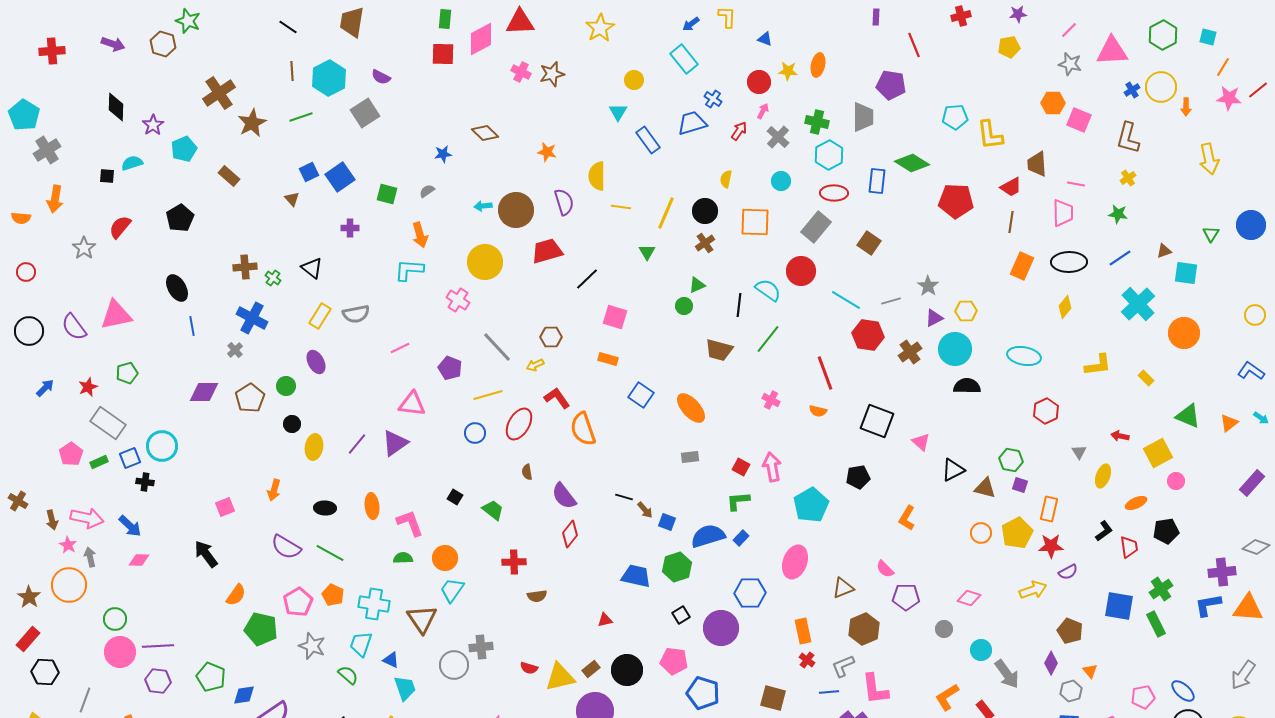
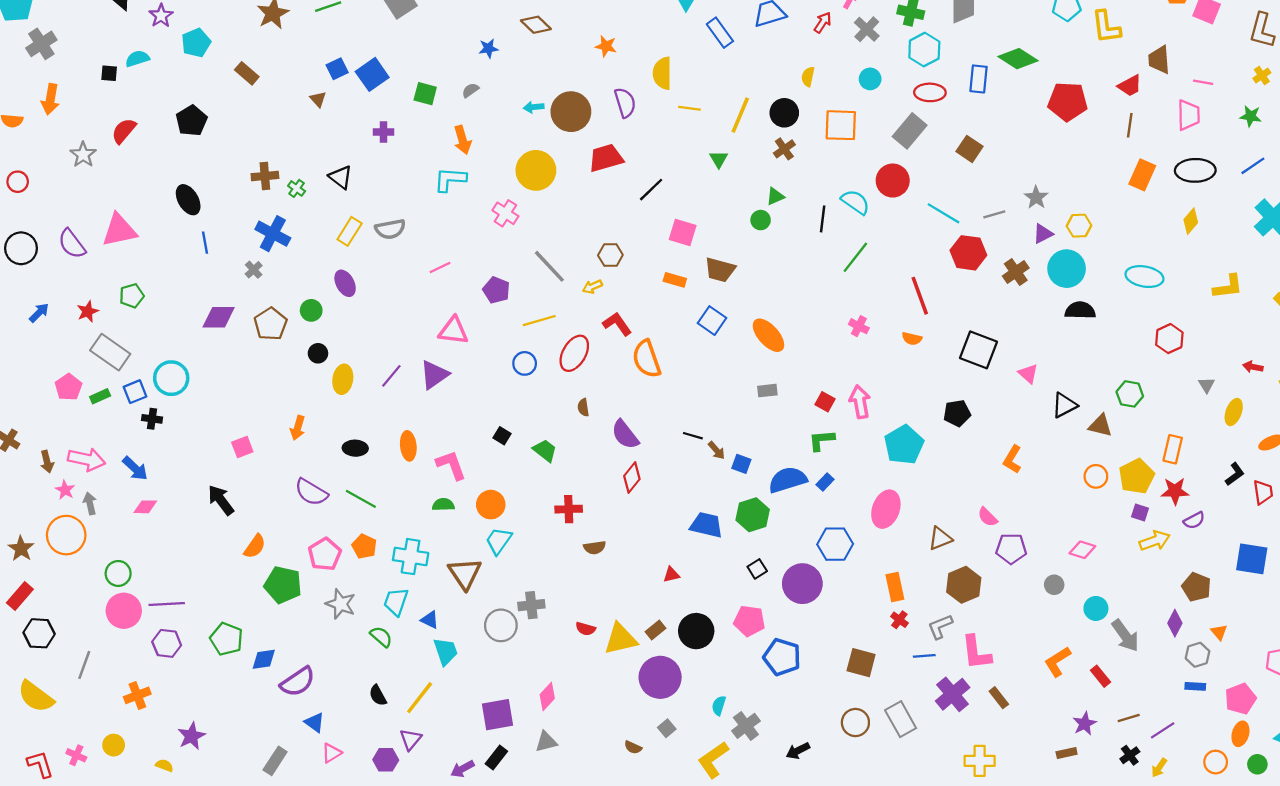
brown trapezoid: (719, 350) -> (720, 270), moved
purple square: (1020, 485) -> (1140, 512), moved

